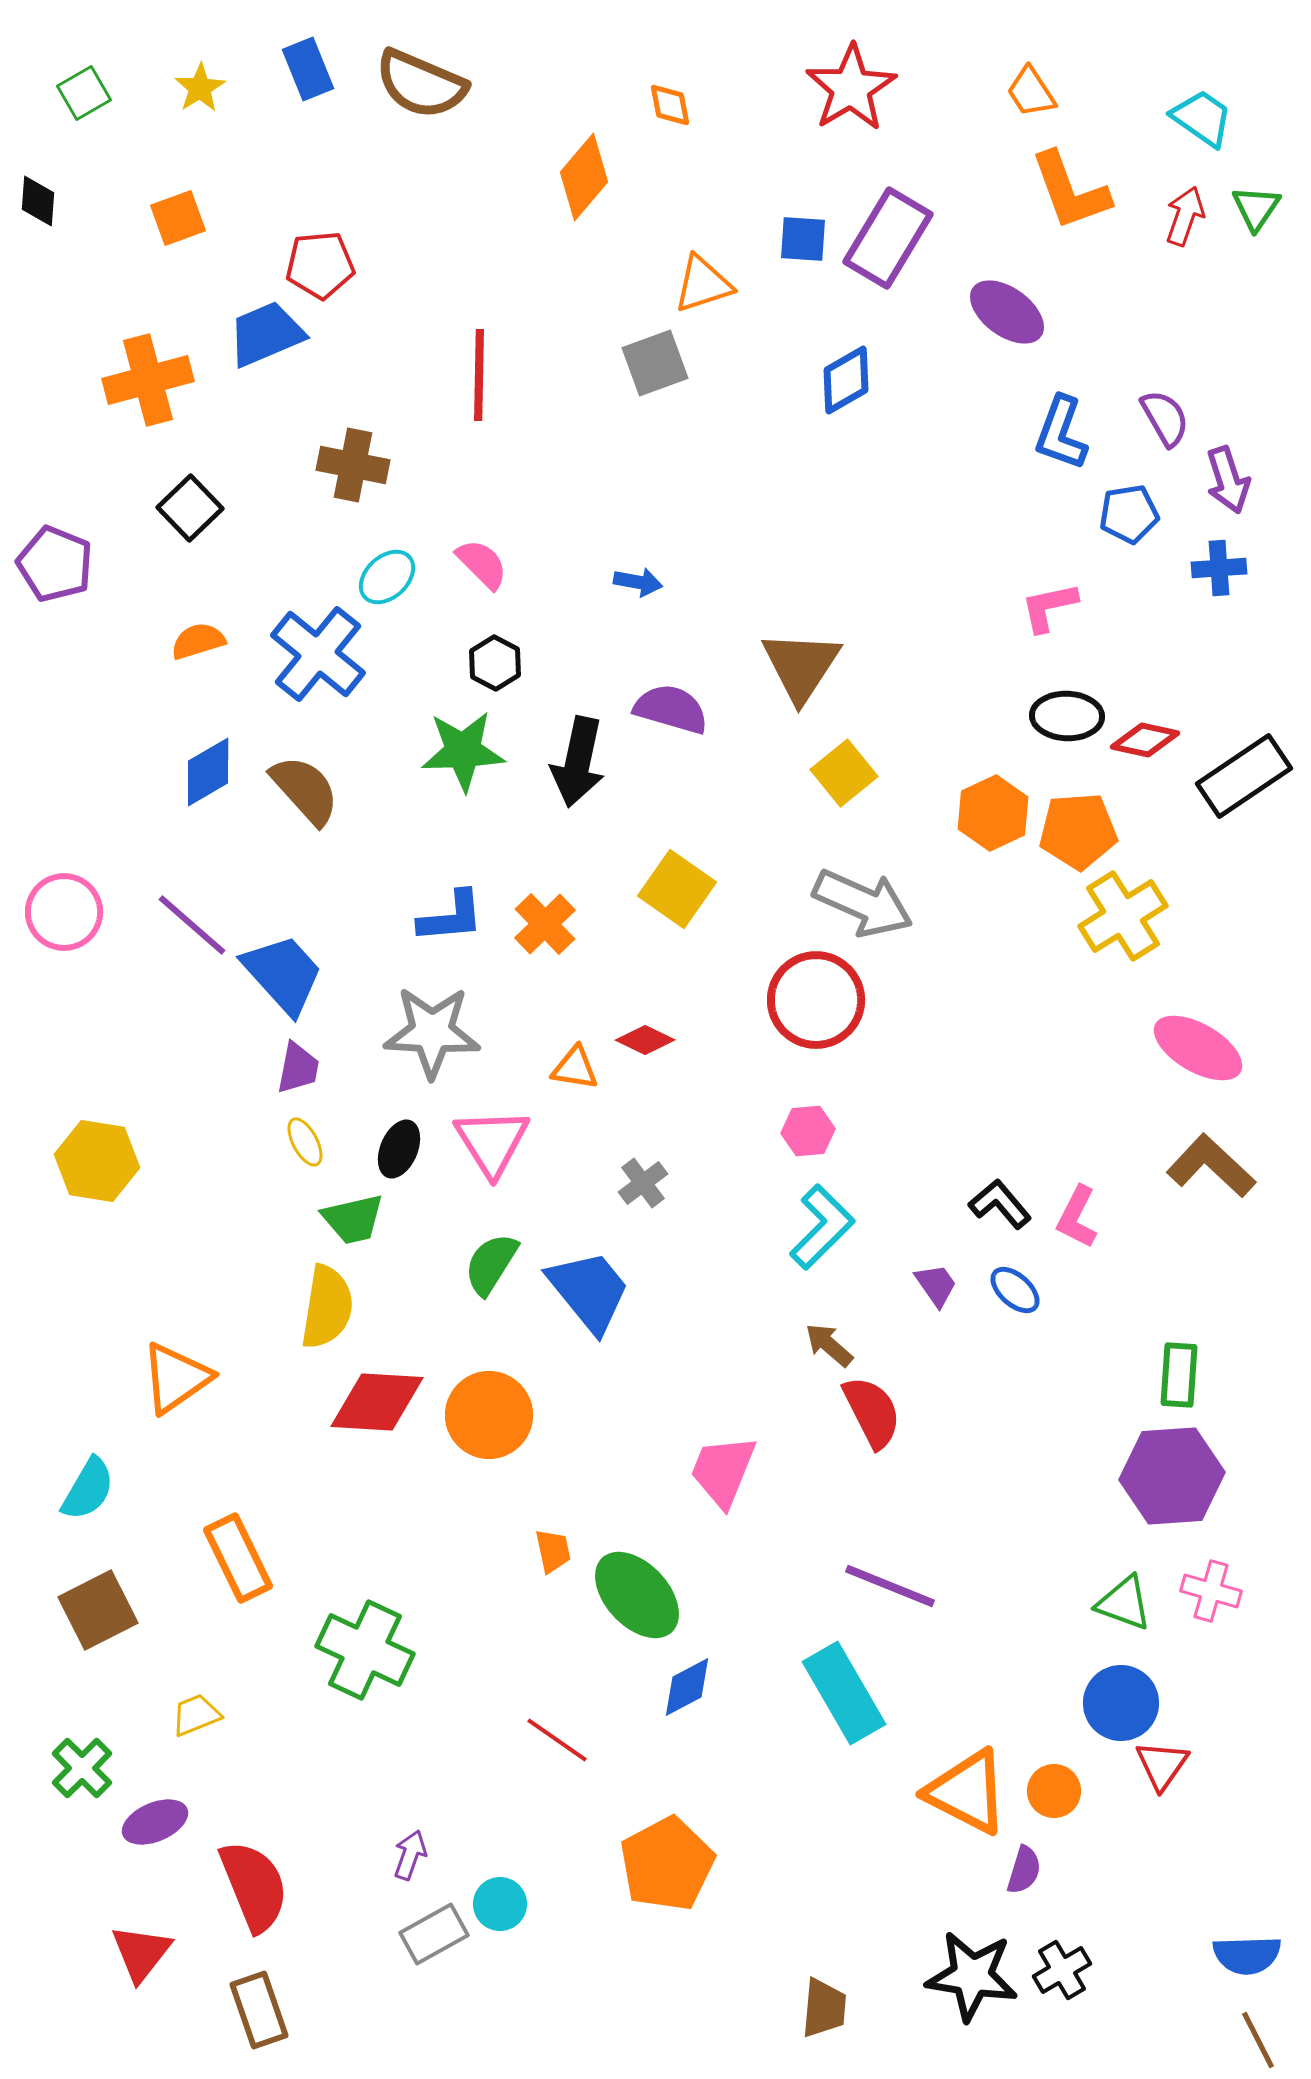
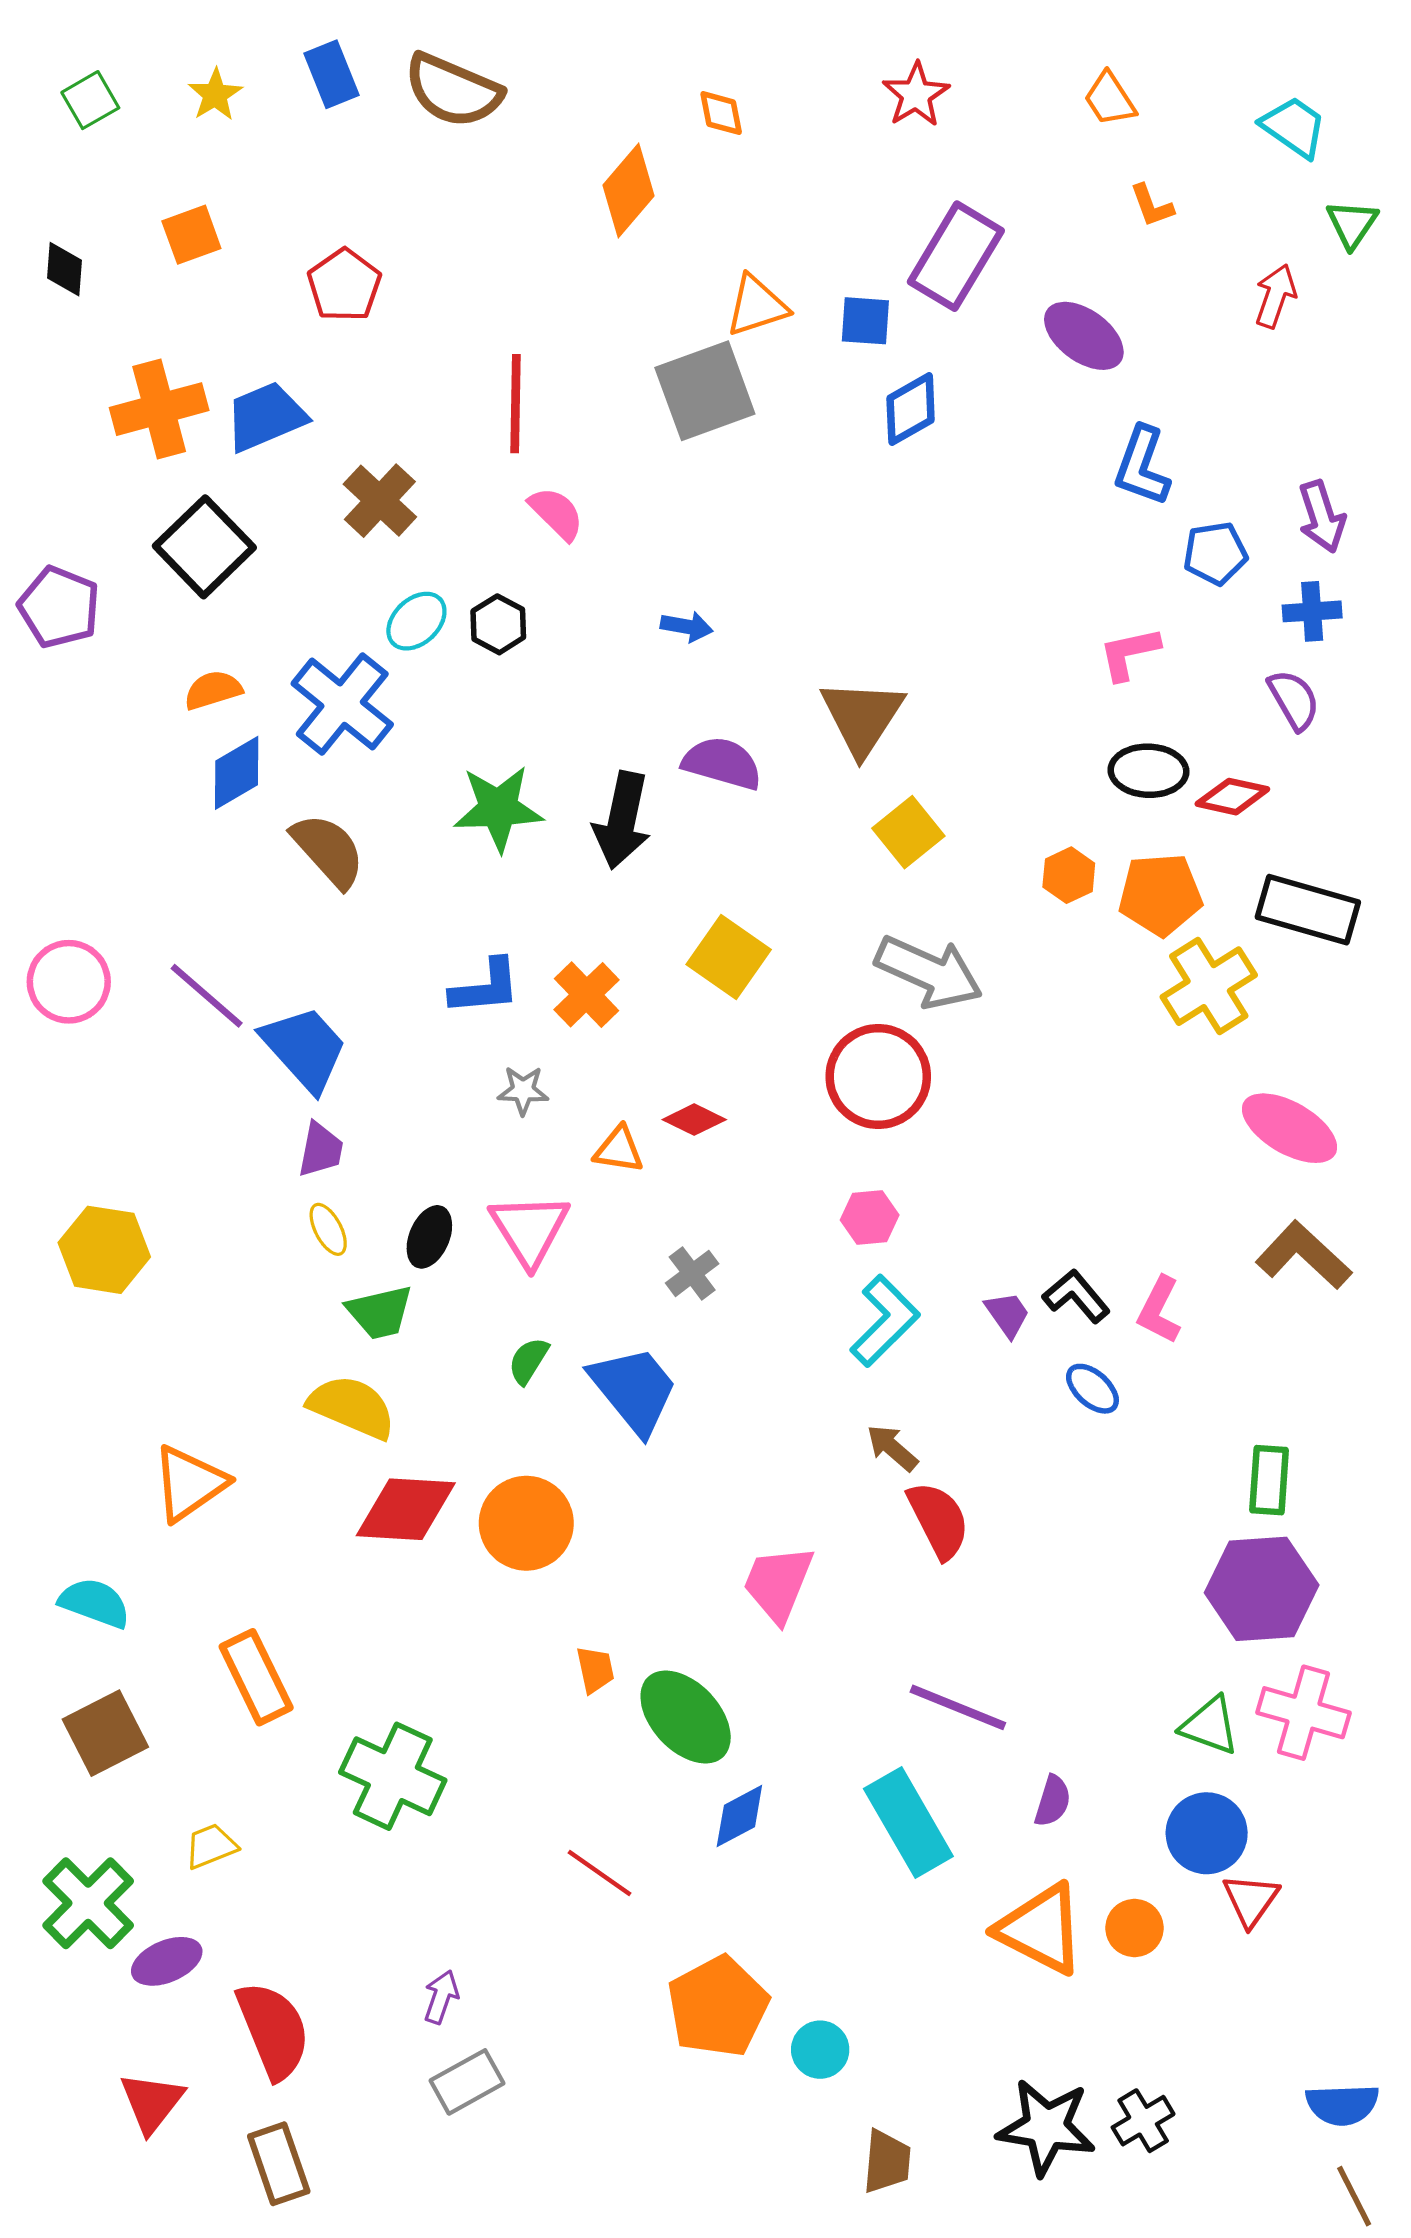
red star: (851, 88) -> (916, 95), size x0.7
orange L-shape: (1070, 191) -> (1152, 206), size x0.5
black diamond: (38, 201) -> (64, 269), moved
red arrow: (1185, 216) -> (1276, 296), moved
blue square: (803, 239) -> (865, 321), moved
red pentagon: (320, 265) -> (344, 285), turned -30
blue trapezoid: (266, 334) -> (266, 417), moved
gray square: (655, 363) -> (705, 391), size x1.4
purple semicircle: (1165, 418) -> (1294, 700), moved
brown cross: (353, 465) -> (380, 501), turned 32
black square: (190, 508) -> (204, 547), size x1.4
pink semicircle: (482, 564) -> (556, 513), moved
black hexagon: (495, 663) -> (498, 624), moved
blue diamond: (208, 772) -> (237, 773), moved
black rectangle: (1244, 776) -> (1308, 910), moved, turned 50
orange hexagon: (993, 813) -> (1069, 875), size x0.7
gray star: (432, 1032) -> (523, 1090), moved, size x0.5
green semicircle: (491, 1264) -> (528, 1361), size x0.7
purple trapezoid: (936, 1285) -> (1007, 1314), moved
yellow semicircle: (327, 1307) -> (352, 1407), turned -76
cyan semicircle: (88, 1489) -> (95, 1603), turned -100
pink cross: (1211, 1591) -> (1303, 1713), size x1.4
green cross: (82, 1768) -> (88, 1903), size x1.4
purple semicircle: (1024, 1870) -> (1053, 1801), moved
cyan circle: (500, 1904) -> (820, 2050), moved

